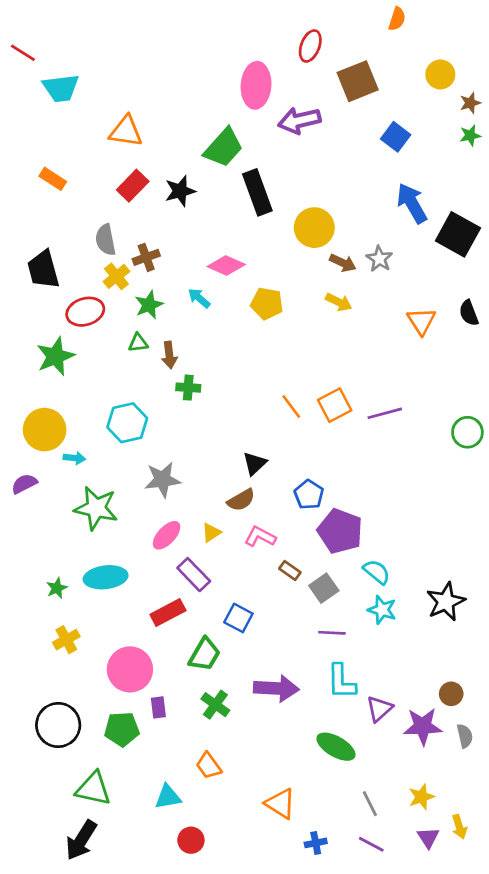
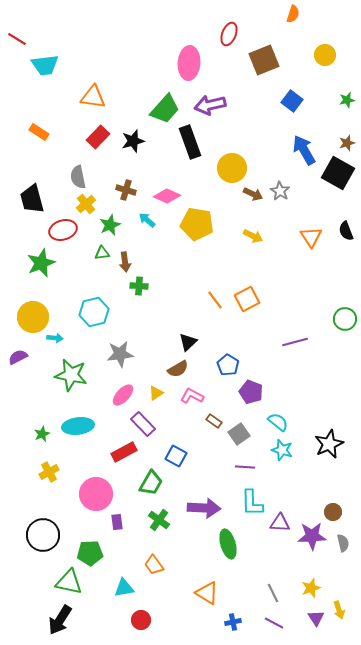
brown star: (470, 103) -> (347, 143), moved
purple arrow: (299, 121) -> (210, 105), moved
brown cross: (146, 257) -> (126, 190), moved, turned 36
yellow arrow: (339, 302) -> (253, 236), moved
yellow pentagon: (267, 304) -> (197, 224), size x1.4
purple line: (385, 413) -> (295, 342), moved
purple pentagon: (340, 531) -> (251, 392), size x0.7
purple triangle: (379, 709) -> (280, 523), turned 45
green pentagon: (122, 729) -> (90, 553), moved
green ellipse: (336, 747) -> (228, 544), moved, turned 44

